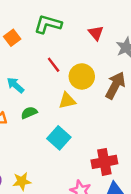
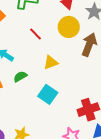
yellow circle: (82, 76) -> (69, 27), moved

